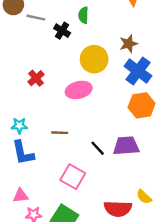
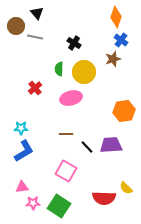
green semicircle: (83, 15) -> (59, 69), moved
black cross: (62, 31) -> (74, 43), moved
blue cross: (138, 71) -> (121, 40), moved, size x0.6
brown line: (60, 133) -> (66, 134), moved
blue L-shape: (23, 153) -> (24, 151), turned -110

